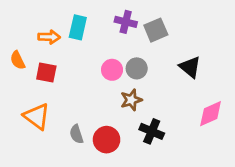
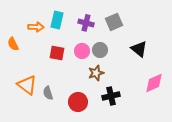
purple cross: (126, 22) -> (86, 23), moved
red square: (46, 73) -> (57, 53), moved
black cross: (152, 131) -> (111, 96), turned -36
gray semicircle: (76, 134) -> (48, 93), moved

